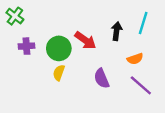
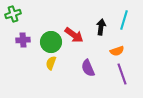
green cross: (15, 16) -> (13, 14), turned 35
purple line: (141, 85) -> (122, 74), turned 30

